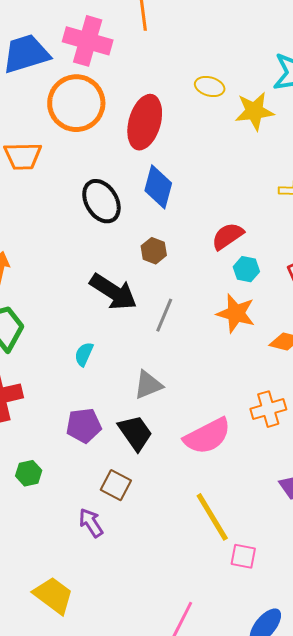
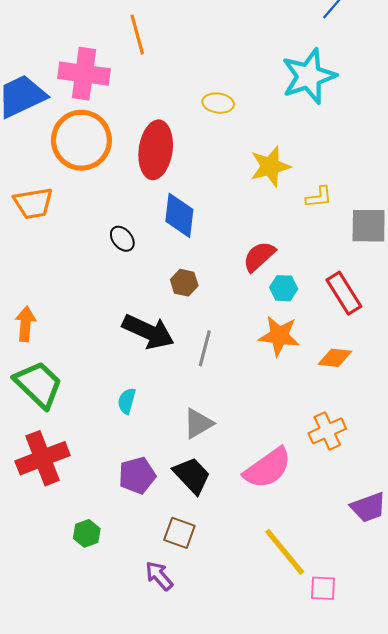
yellow star: (254, 111) -> (270, 166), moved
black ellipse: (101, 201) -> (122, 239), size x0.6

